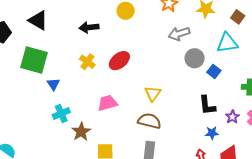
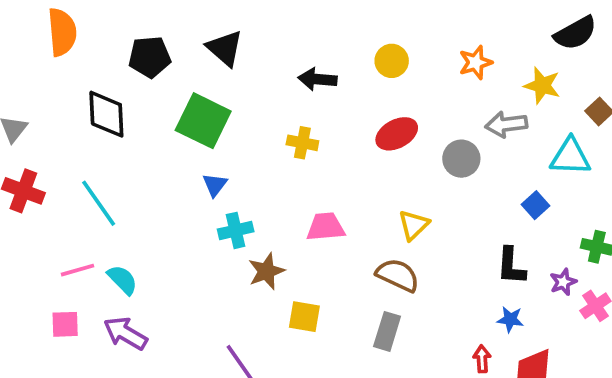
gray arrow: (179, 34) -> (506, 124), moved
gray circle: (195, 58) -> (461, 159), moved
red ellipse: (119, 61) -> (397, 134), moved
yellow cross: (87, 62) -> (302, 143), turned -35
blue triangle: (53, 84) -> (215, 185), moved
purple star: (232, 117) -> (563, 282), moved

